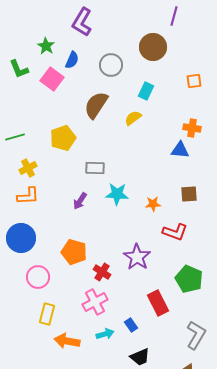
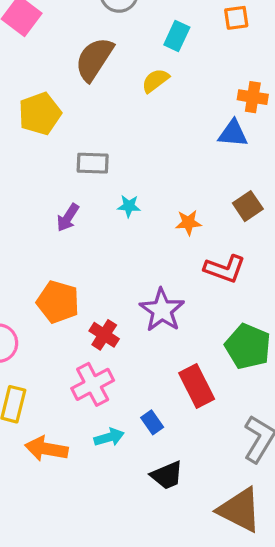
orange square: (194, 81) -> (236, 18), moved
cyan star: (117, 194) -> (129, 206), size x0.6
brown square: (189, 194) -> (248, 206), turned -30

